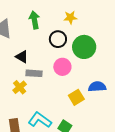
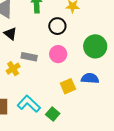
green circle: (84, 47) -> (95, 46), moved
black triangle: (22, 57) -> (10, 34), moved

